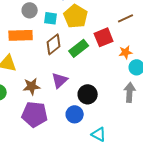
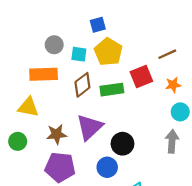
green rectangle: (79, 48) -> (112, 90), turned 30
orange star: (126, 52) -> (173, 85), moved
purple triangle: (60, 80) -> (90, 127), size x1.4

